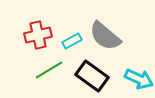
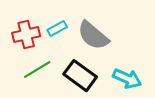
cyan rectangle: (72, 41) -> (57, 29), moved

